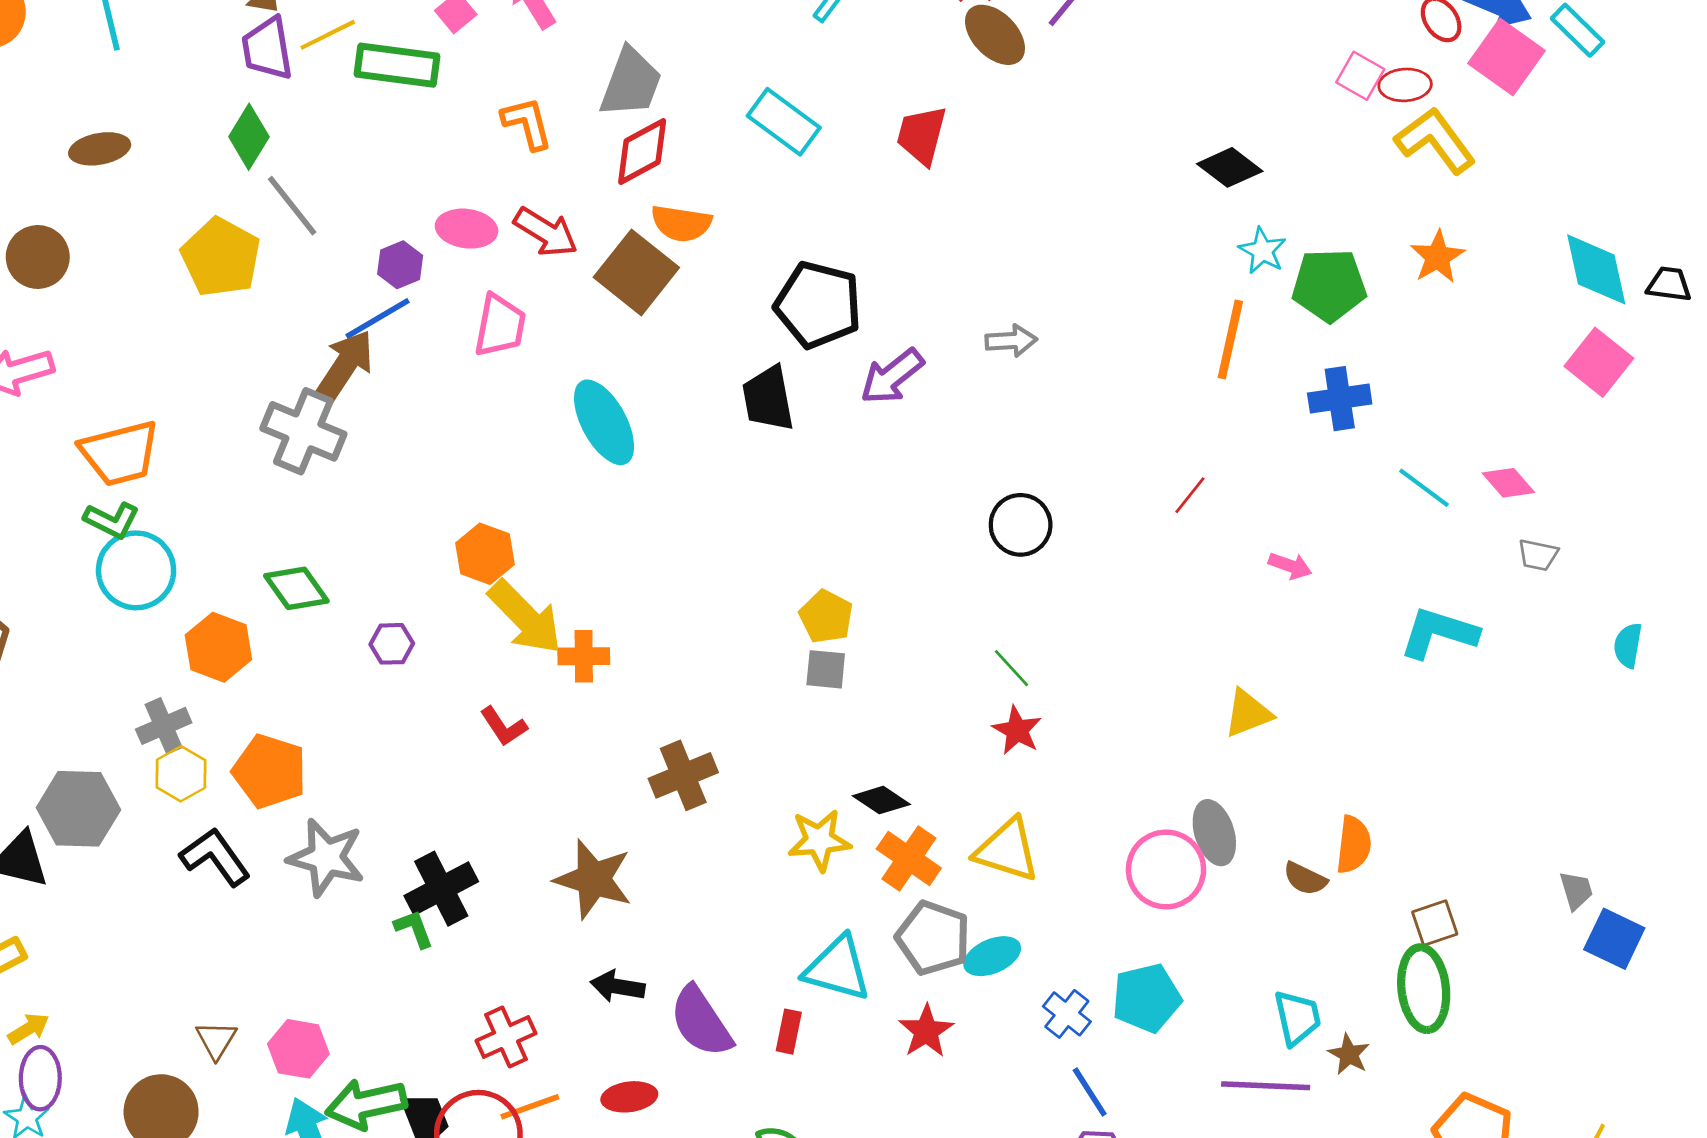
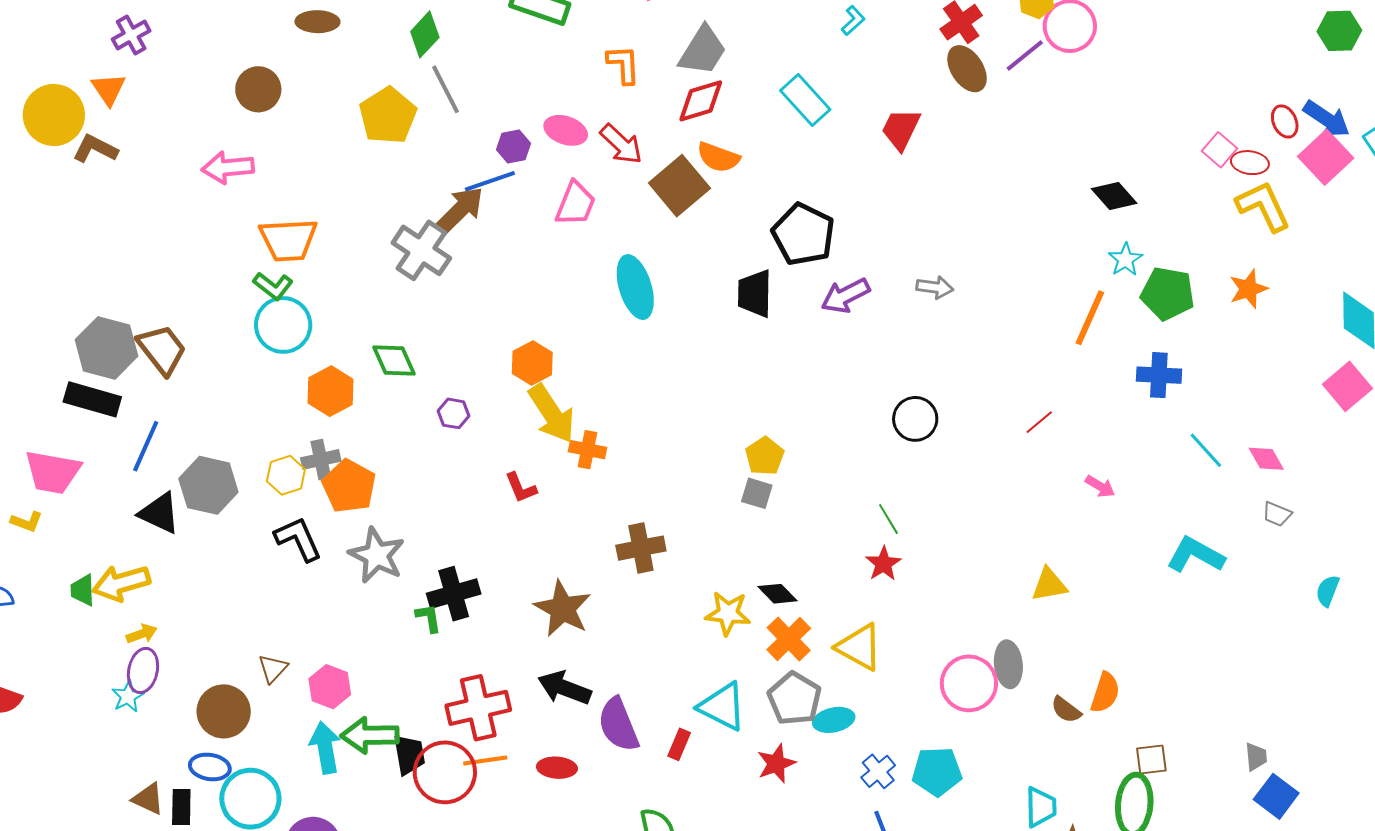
gray cross: (164, 726) -> (321, 459), moved
black arrow: (618, 986) -> (564, 688), size x1.4
red cross: (506, 1037) -> (478, 708), size x1.5

